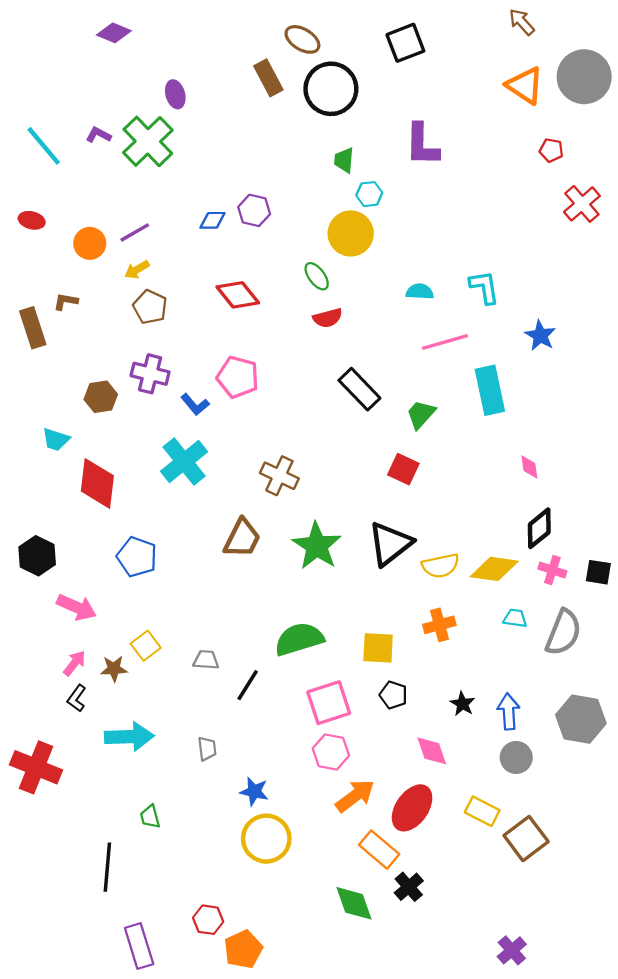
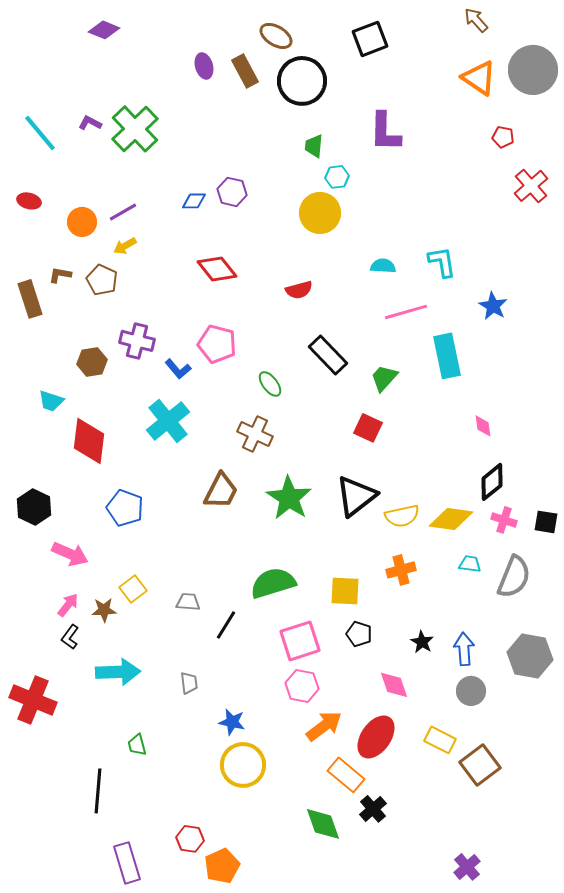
purple ellipse: (175, 94) -> (204, 66), moved
green ellipse: (317, 276) -> (270, 384), moved
brown pentagon: (150, 307) -> (102, 280), moved

